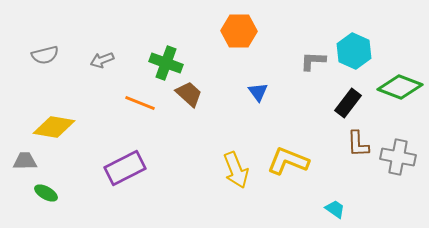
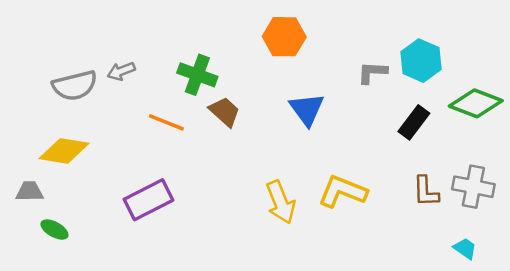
gray semicircle: (45, 55) -> (75, 86), moved, size x1.4
blue triangle: (258, 92) -> (307, 109), size x1.5
brown L-shape: (358, 144) -> (426, 191), moved
cyan trapezoid: (335, 209) -> (465, 249), moved

